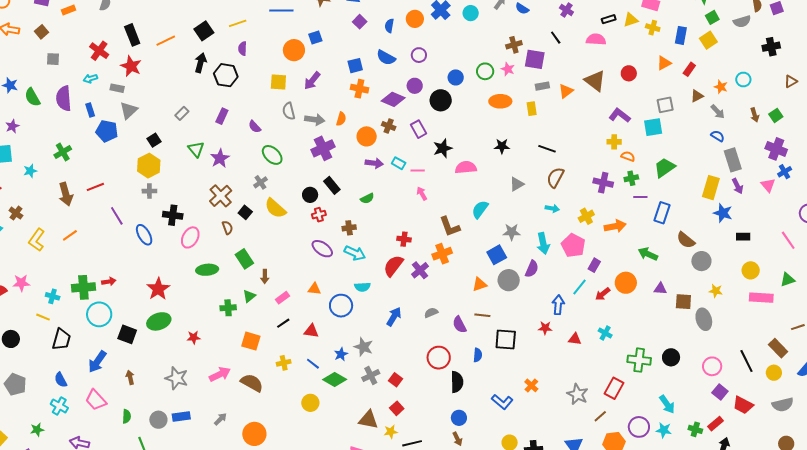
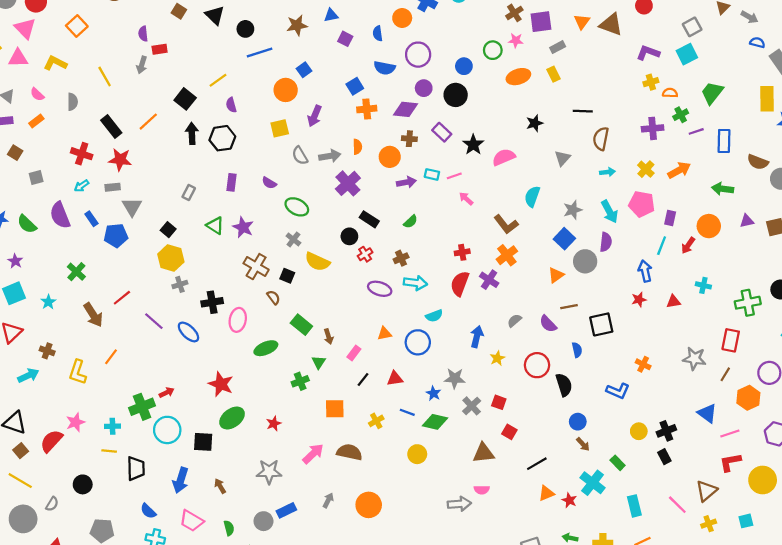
purple circle: (419, 55) -> (418, 55), size x1.5
orange triangle: (566, 91) -> (582, 22), moved
yellow star: (391, 432) -> (497, 358), moved

